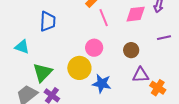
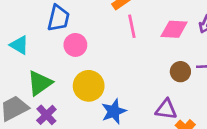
pink circle: (94, 48) -> (75, 45), moved
brown circle: (131, 50) -> (180, 72), moved
blue star: (102, 84) -> (114, 111), turned 30

